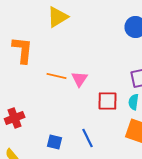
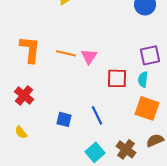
orange L-shape: (23, 50) -> (30, 49), moved
red cross: (15, 118) -> (24, 95), turned -30

